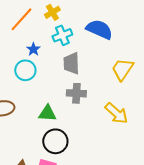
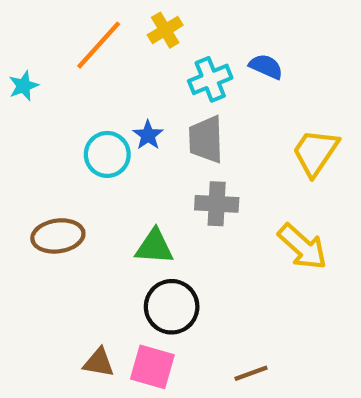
blue semicircle: (99, 29) -> (266, 67), size x0.6
cyan cross: (62, 35) -> (210, 79), moved
blue star: (33, 49) -> (148, 135), moved

